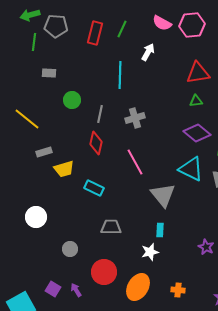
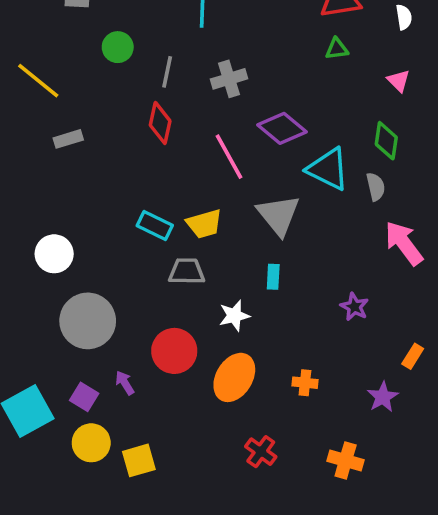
purple diamond: (197, 133) -> (282, 128), moved
yellow trapezoid: (64, 169) -> (204, 224), moved
cyan rectangle: (94, 188) -> (155, 226), moved
gray circle: (70, 249) -> (88, 321), moved, size x2.0
white star: (150, 252) -> (234, 316), moved
purple square: (53, 289) -> (84, 397), moved

